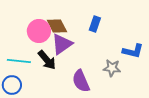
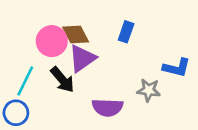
cyan line: (19, 61) -> (25, 81), turned -70
purple semicircle: (81, 81) -> (108, 107), turned -65

